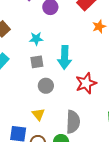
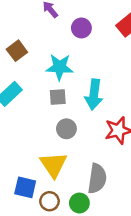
cyan star: (36, 39) -> (60, 67), size x1.5
yellow triangle: (38, 114) -> (53, 165), size x1.6

